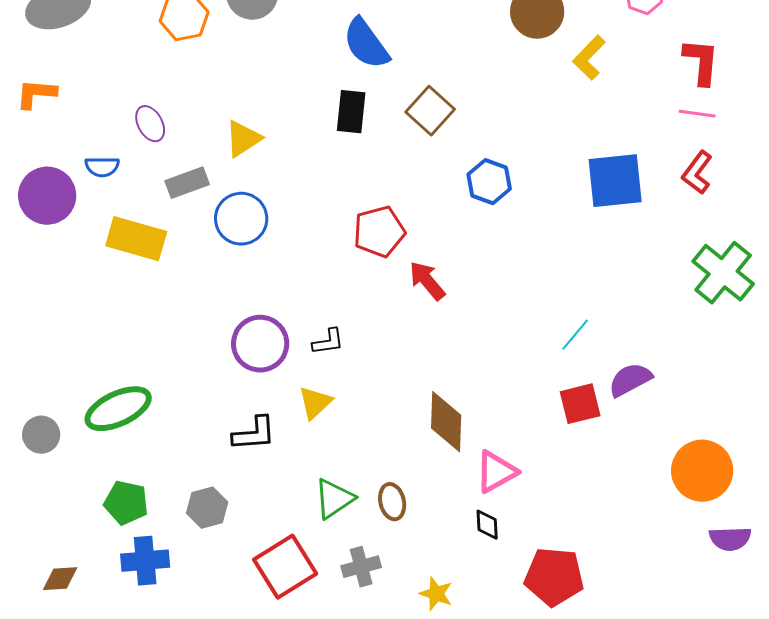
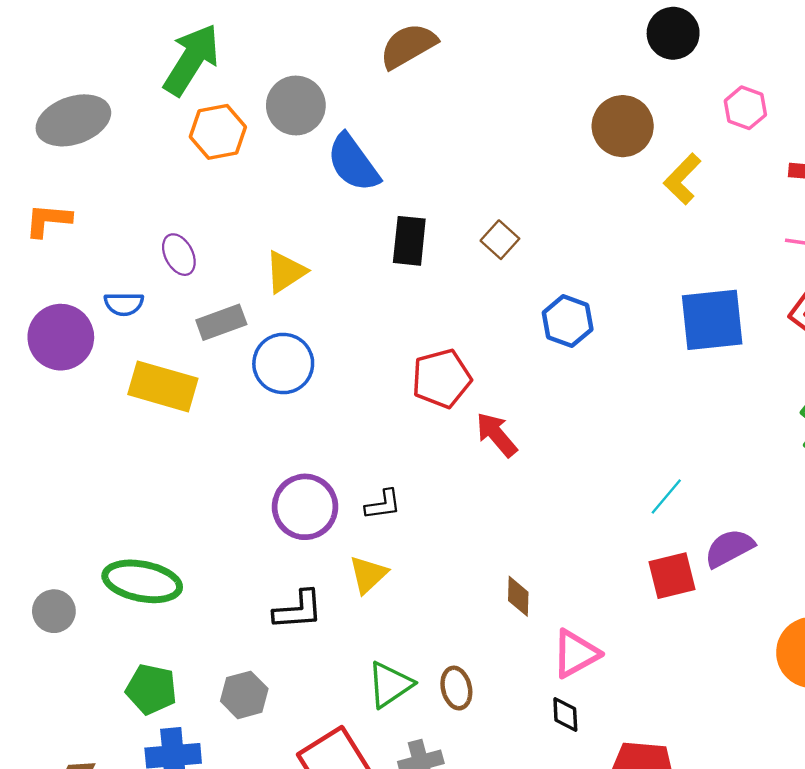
blue semicircle: (366, 44) -> (353, 163), moved
brown square: (430, 111) -> (500, 240), size x0.7
green ellipse: (118, 409) -> (142, 581), turned 36
brown diamond: (446, 422) -> (518, 596), size x0.6

